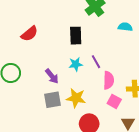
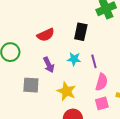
red semicircle: (29, 34) -> (46, 35), moved
gray square: (53, 100) -> (31, 85), moved
pink square: (114, 101) -> (102, 103), turned 32

